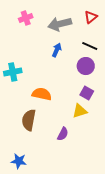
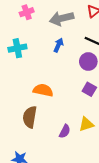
cyan cross: (13, 72) -> (17, 48), moved
yellow triangle: (80, 111) -> (86, 124), moved

